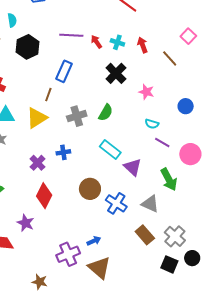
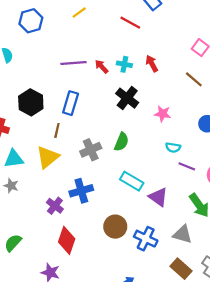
black hexagon: (27, 47) -> (31, 102), moved
brown line: (170, 58) -> (194, 79), moved
blue cross: (63, 152) -> (81, 191), size x1.5

